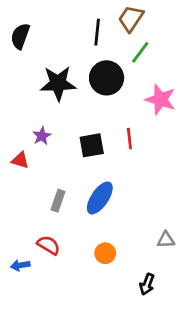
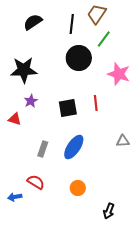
black semicircle: (20, 36) -> (33, 22), moved, turned 36
black star: (58, 83) -> (24, 70), moved
gray triangle: (166, 240) -> (123, 141), moved

